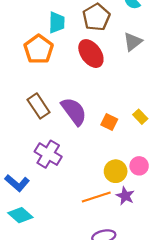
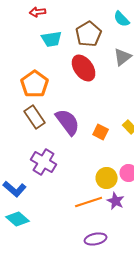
cyan trapezoid: (57, 22) -> (52, 39), turned 80
orange pentagon: (39, 49) -> (35, 84), moved

